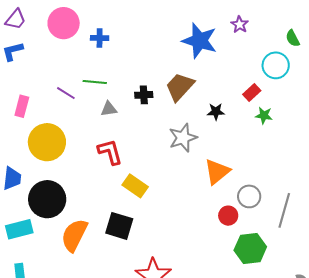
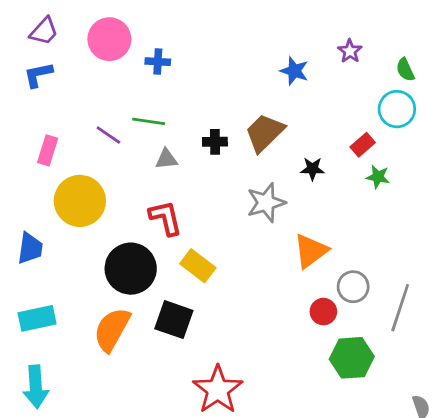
green semicircle: (293, 38) -> (405, 70), moved
blue star: (200, 41) -> (294, 71), size x0.6
black circle: (47, 199) -> (131, 269), moved

